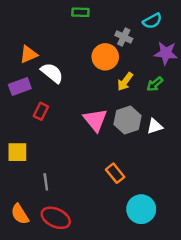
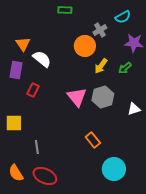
gray cross: (124, 37) -> (100, 30), turned 32
orange triangle: (28, 54) -> (23, 44), turned -42
purple rectangle: (20, 87) -> (16, 70), turned -60
white triangle: (155, 126) -> (134, 109), moved

